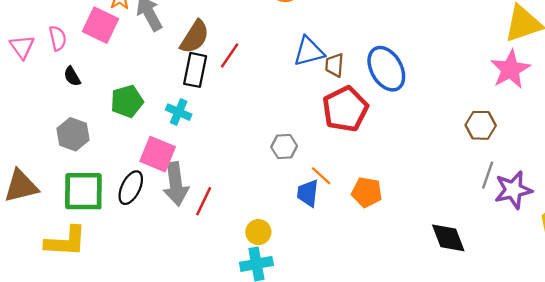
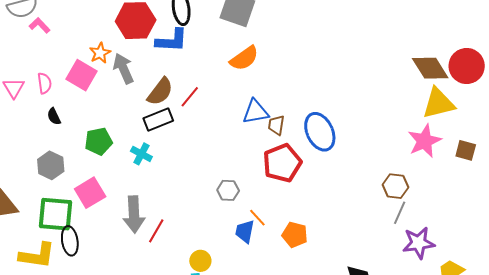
red line: (230, 55) -> (190, 97), moved
black rectangle: (195, 70) -> (158, 120), turned 52
pink square: (158, 154) -> (90, 193), moved, turned 32
gray line: (488, 175) -> (400, 213), moved
black ellipse: (131, 188) -> (70, 241), moved, turned -40

